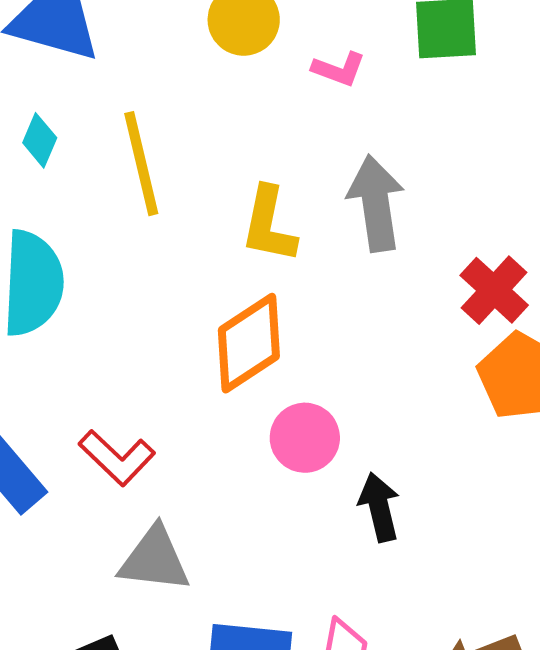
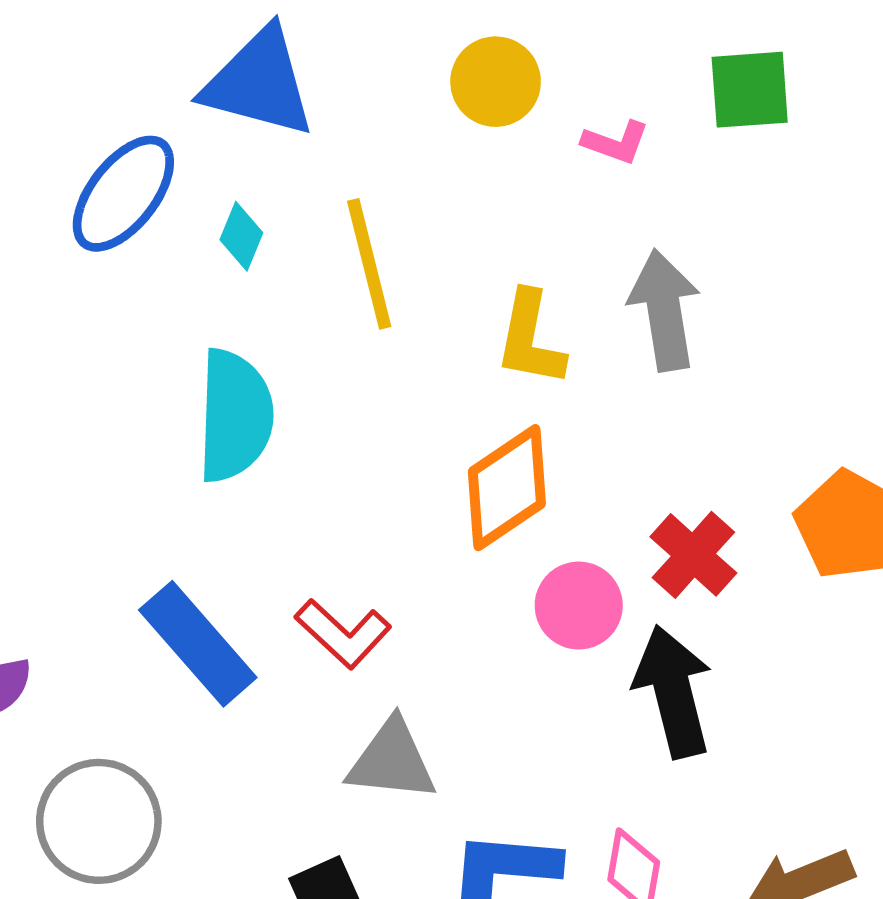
red cross: (494, 290) -> (693, 555), moved
black arrow: (379, 507) -> (673, 692), size x1.5

